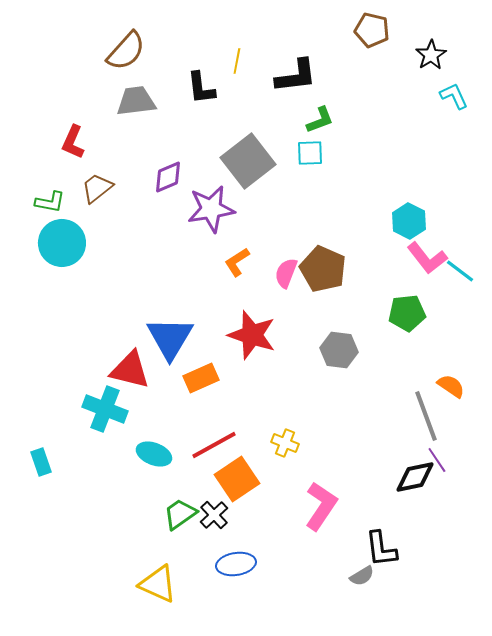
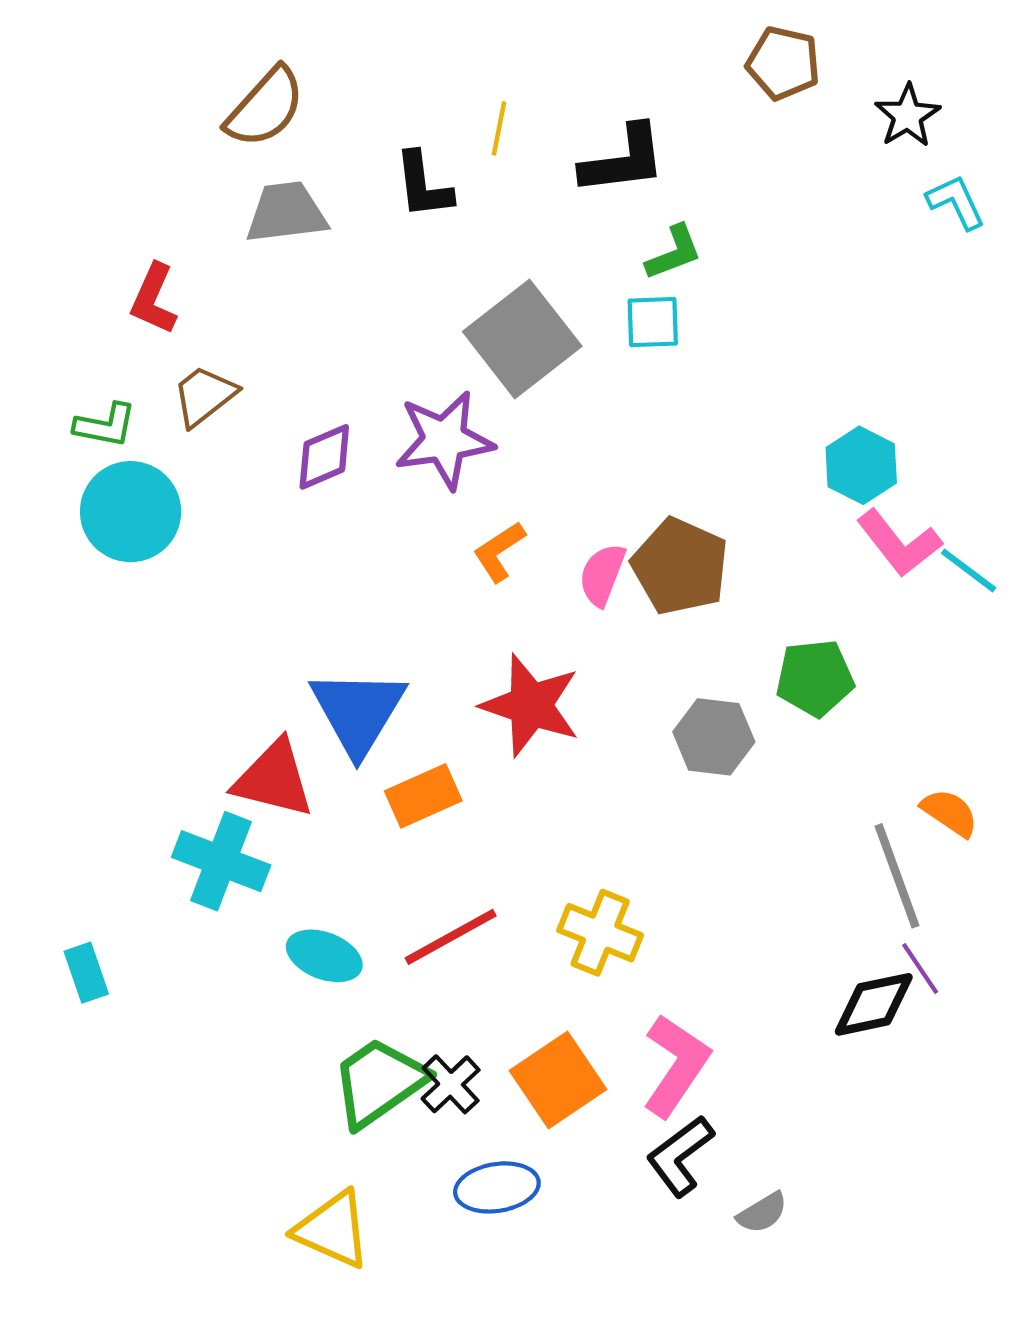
purple diamond: (168, 177) -> (324, 457), moved
green pentagon: (407, 313) -> (815, 678), moved
yellow cross: (285, 443) -> (600, 933), size x1.4
orange square: (237, 479) -> (558, 1080), moved
green trapezoid: (180, 514) -> (379, 1082), size x1.4
black L-shape: (381, 549) -> (680, 1156), moved, turned 60

